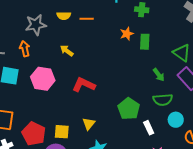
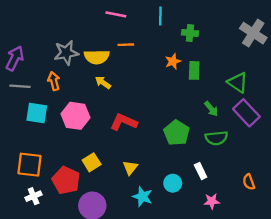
yellow semicircle: (64, 16) -> (97, 57), moved, size x1.5
green pentagon: (129, 109) -> (176, 133), moved
cyan circle: (176, 120) -> (173, 183), moved
yellow square: (62, 132) -> (92, 162), moved, turned -35

